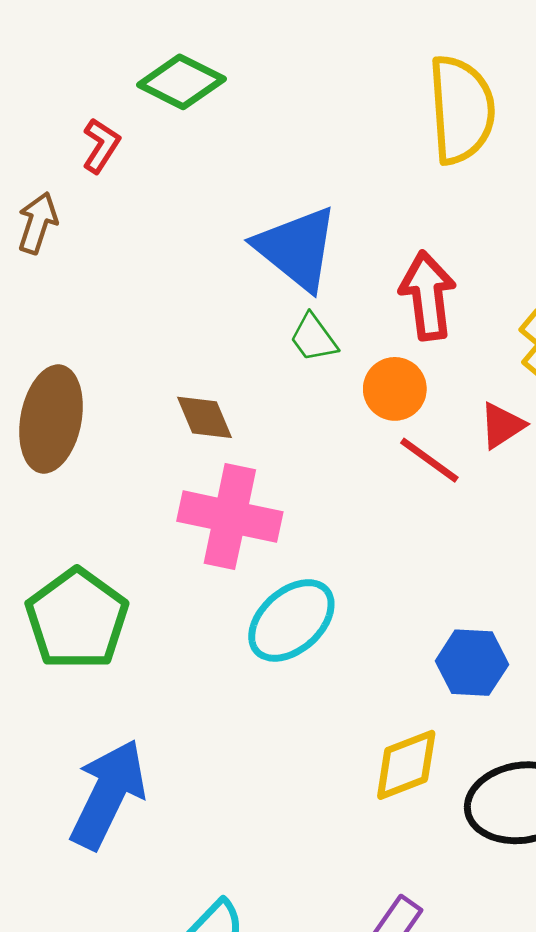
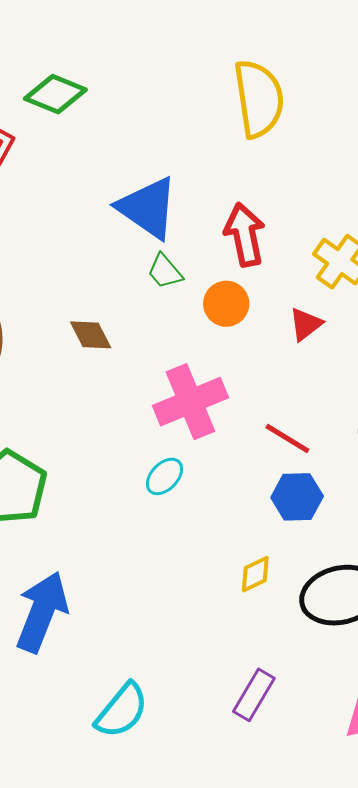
red line: (429, 460) -> (287, 438), moved
pink cross: (230, 517) -> (190, 402), moved, turned -30
cyan ellipse: (291, 620) -> (165, 476), size x0.6
yellow diamond: (406, 765) -> (255, 574), size x0.7

